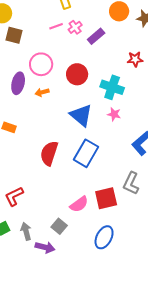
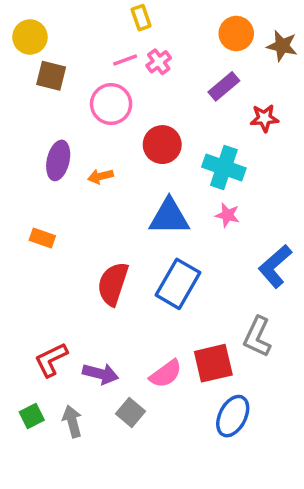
purple rectangle: (96, 36) -> (224, 86), moved
pink circle: (41, 64) -> (111, 104), moved
blue triangle: (81, 115) -> (169, 217), turned -40
blue ellipse: (104, 237) -> (233, 416), moved
purple arrow: (45, 247) -> (100, 374), moved

